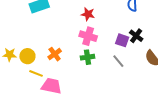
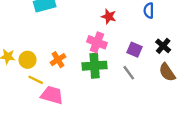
red star: (88, 14) -> (109, 16), moved
black cross: (136, 36) -> (163, 46), moved
green cross: (87, 57) -> (95, 66), size x1.5

